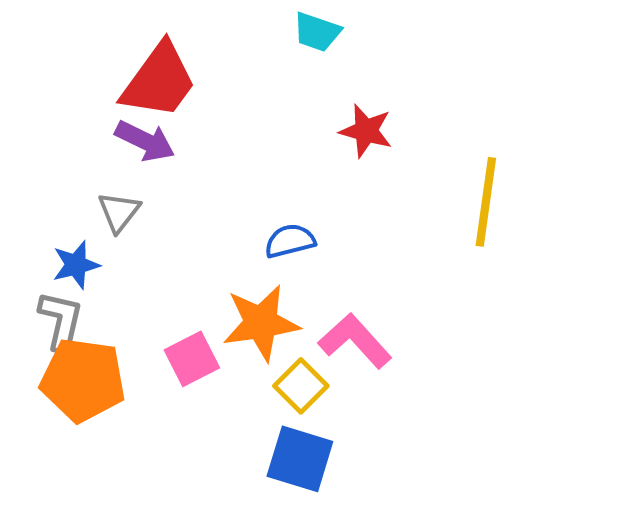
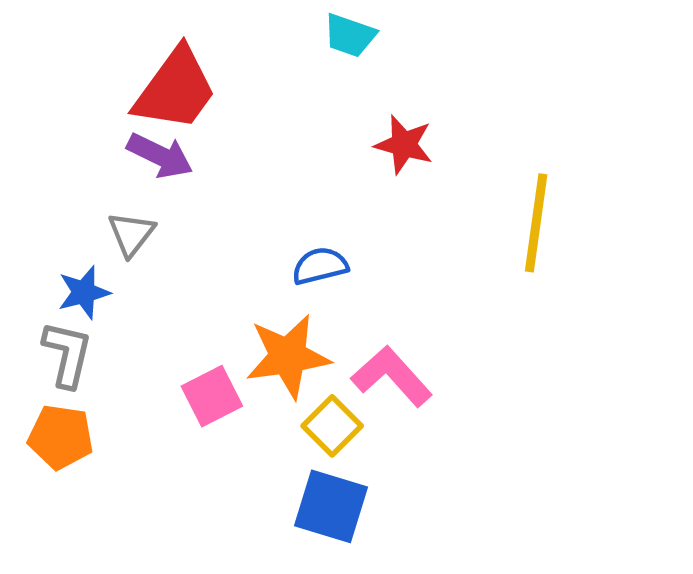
orange pentagon: (83, 380) -> (61, 437), moved, size x0.7

